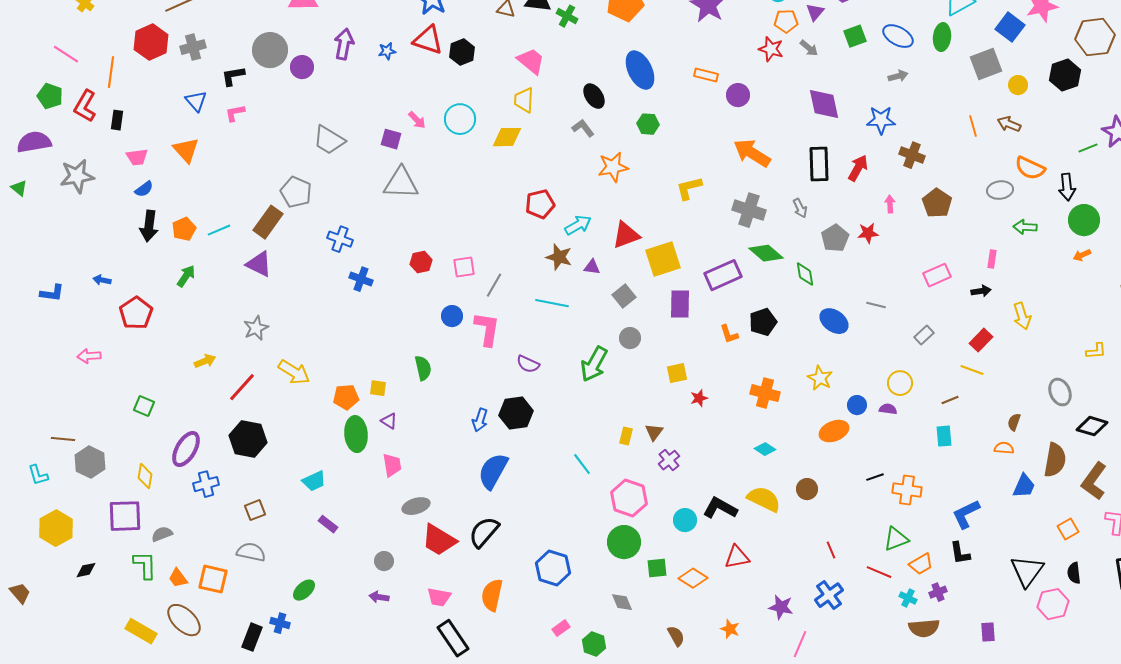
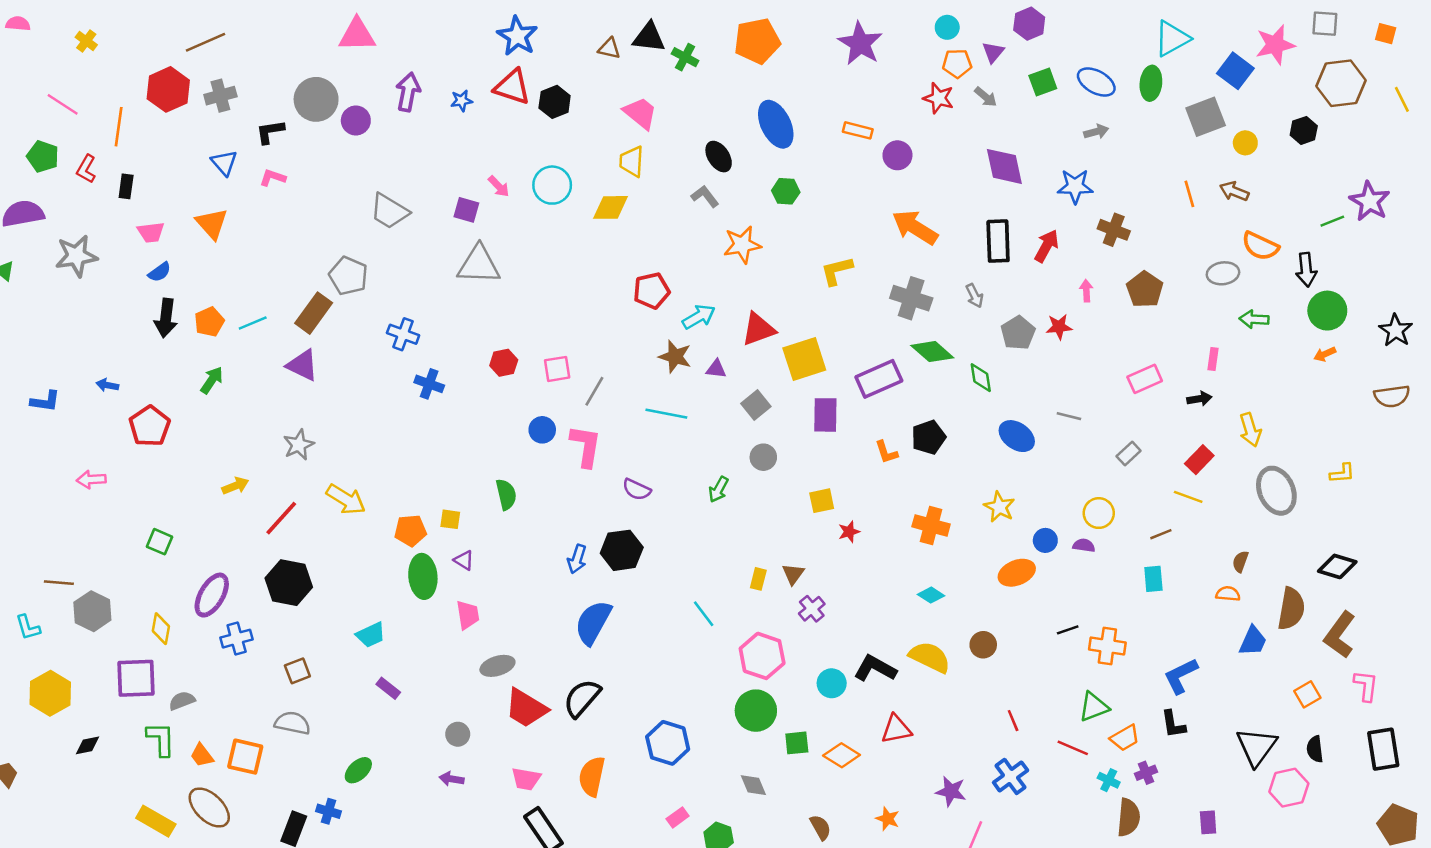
black hexagon: (1065, 75) -> (1304, 130), size x0.7
red L-shape: (85, 106) -> (86, 169), size x0.7
pink L-shape: (235, 113) -> (273, 178), turned 30
green arrow: (594, 364) -> (719, 489), size x0.6
gray ellipse: (1060, 392) -> (1276, 491), moved, size x1.4
brown semicircle: (924, 628) -> (1129, 817), turned -80

